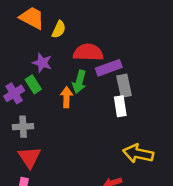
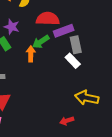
green arrow: (79, 82) -> (41, 42), turned 42
white rectangle: (120, 106) -> (73, 61), turned -35

